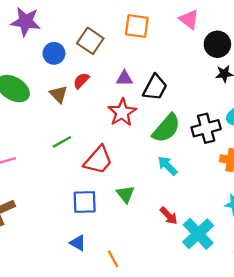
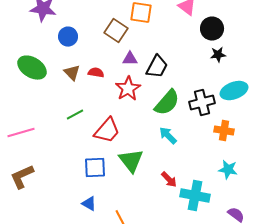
brown square: (90, 41) -> (116, 31), moved
red semicircle: (81, 81) -> (96, 73), moved, turned 56
green triangle: (125, 194) -> (131, 161), size x1.5
cyan cross: (198, 234) -> (195, 196), turned -36

